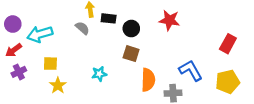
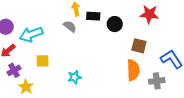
brown square: (131, 54) -> (139, 46), moved
cyan star: (99, 74) -> (74, 77), moved
yellow star: (58, 85) -> (26, 87), moved

